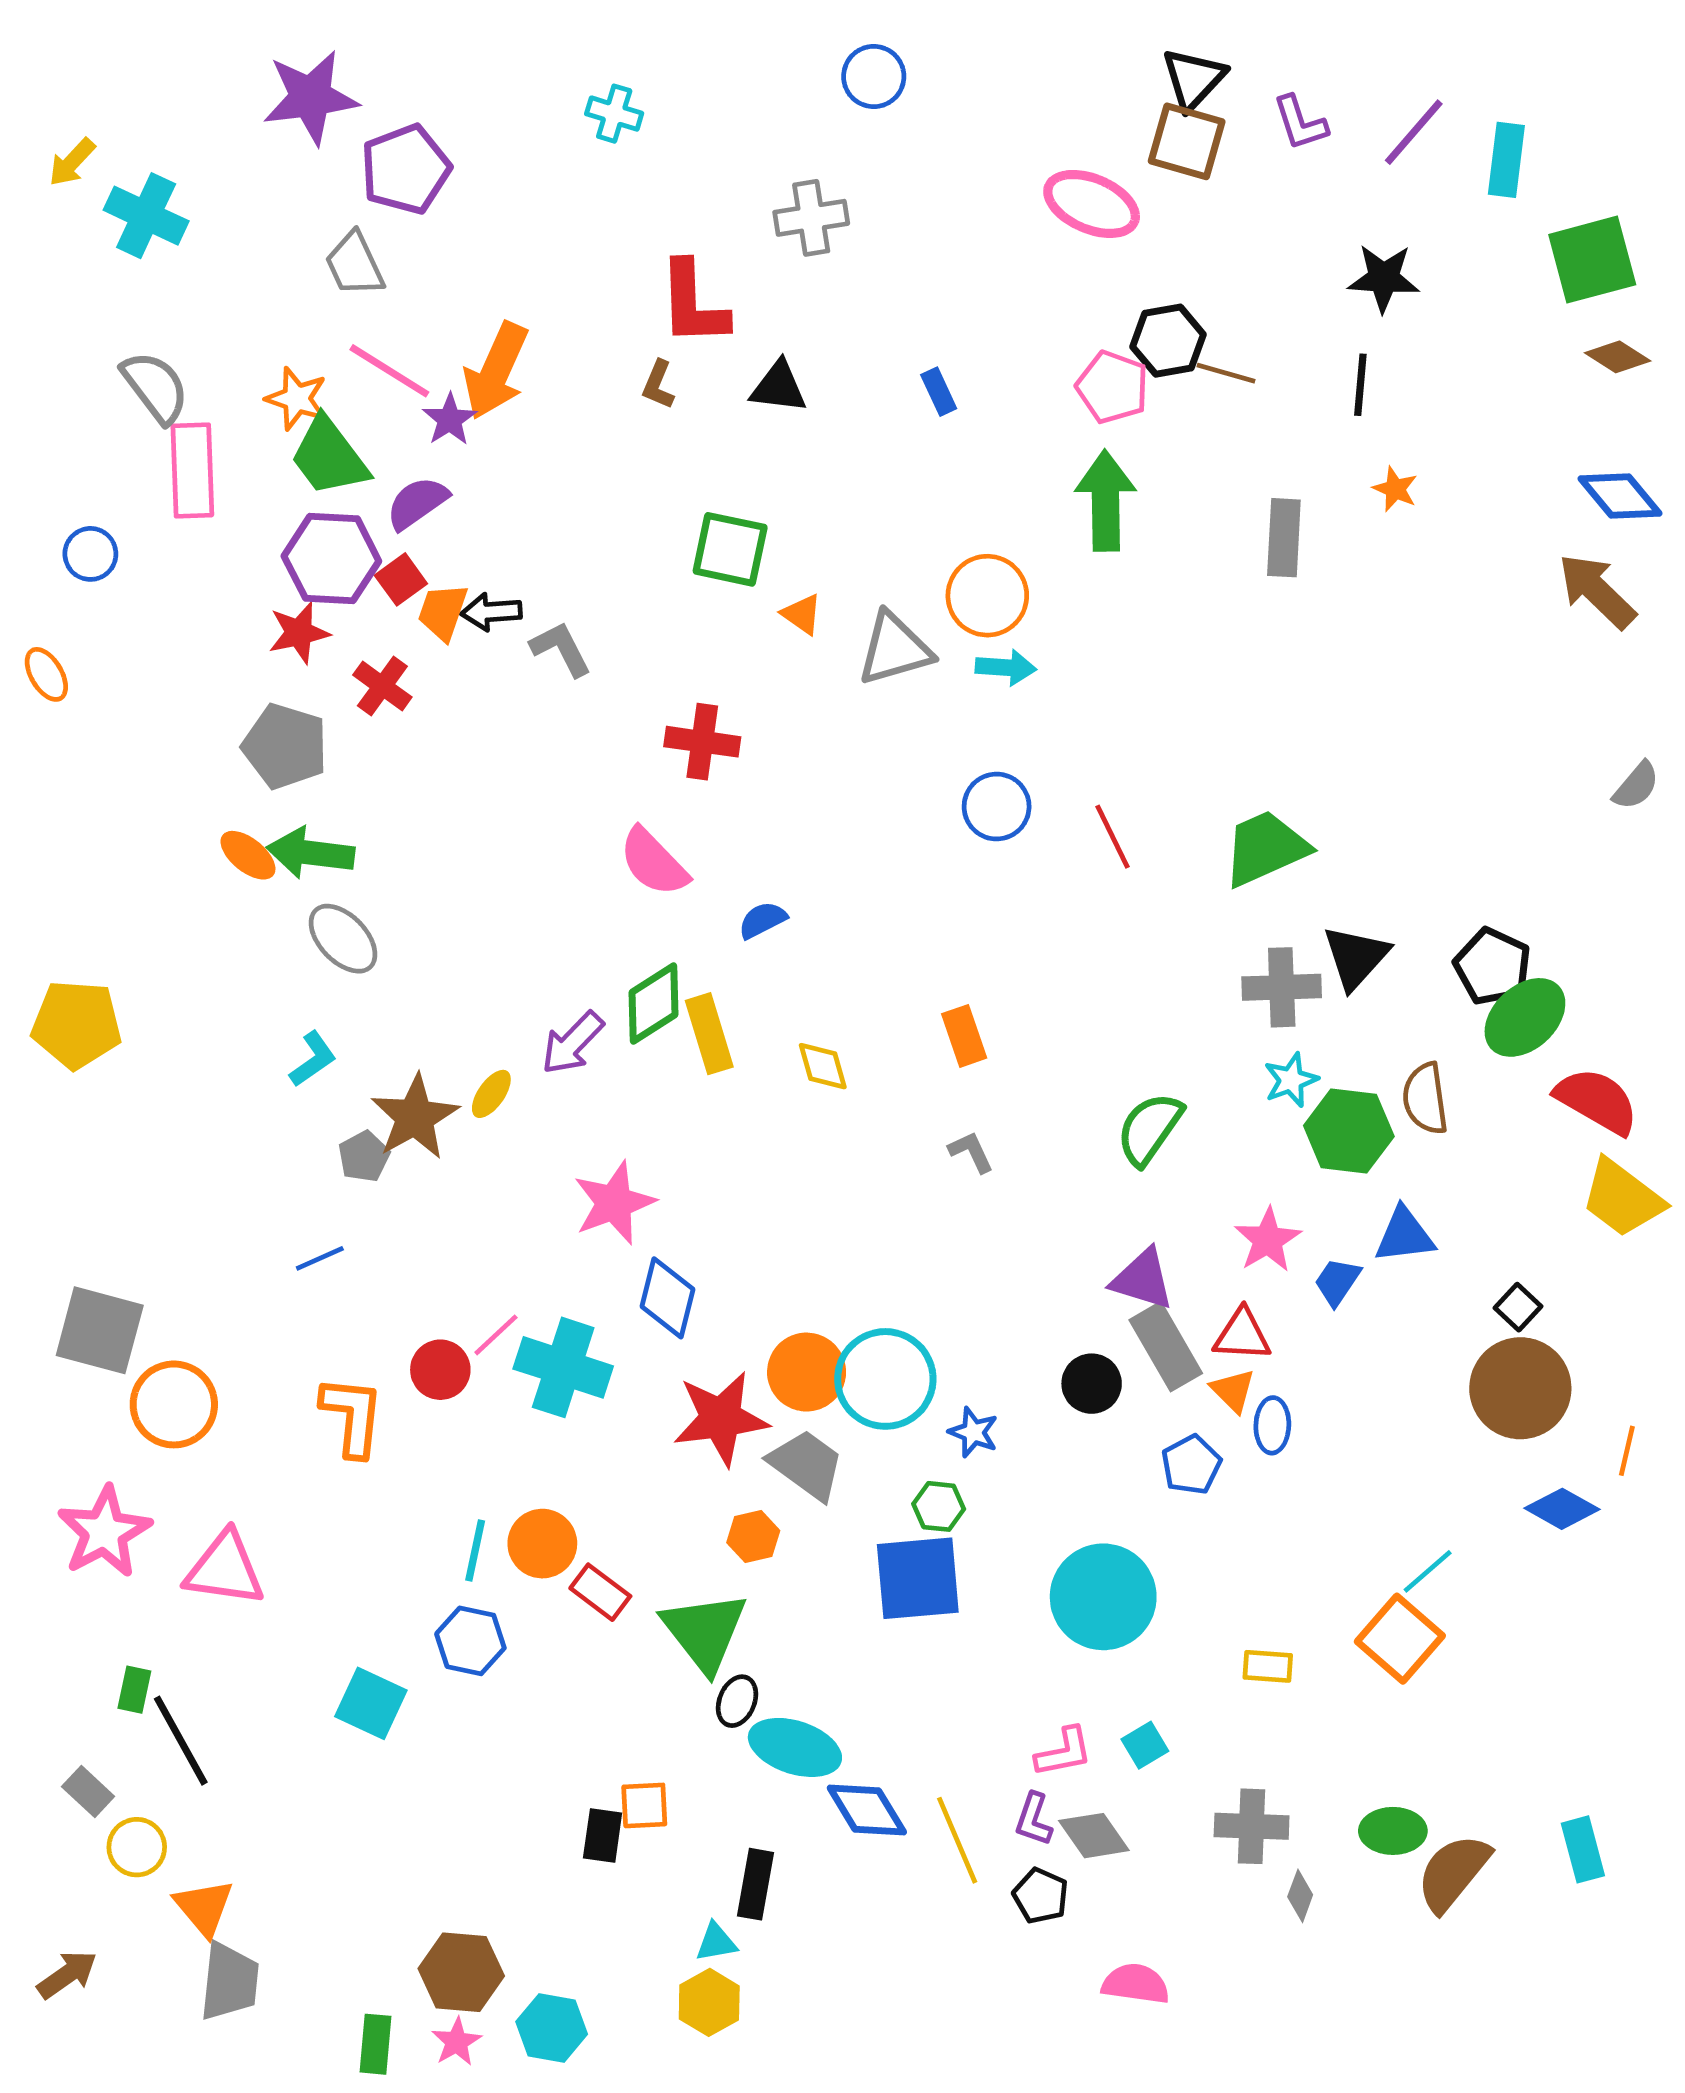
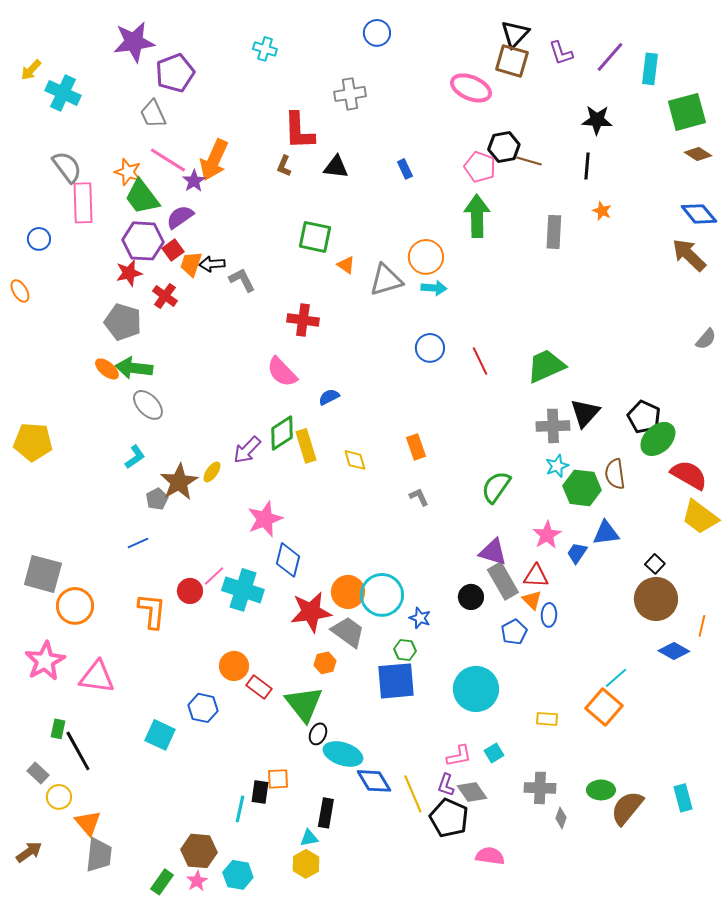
cyan line: (475, 1550) -> (240, 809), moved
black pentagon: (1041, 1896) -> (449, 818), size x1.6
green rectangle: (375, 2044) -> (162, 882), turned 30

